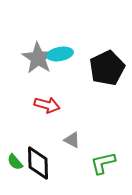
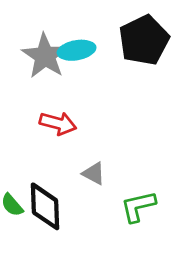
black pentagon: (107, 68) -> (144, 40), moved

